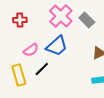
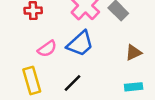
black line: (42, 69) -> (72, 83), moved

